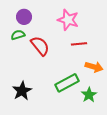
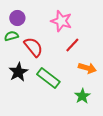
red line: (79, 44) -> (72, 45), turned -42
green rectangle: (67, 83) -> (48, 78), moved, turned 65
black star: (22, 91) -> (18, 72), moved

